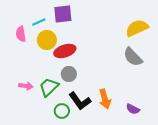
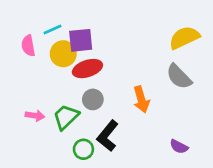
purple square: (63, 14) -> (81, 40), moved
orange arrow: (105, 99) -> (141, 99), moved
black L-shape: (80, 101) -> (108, 136), turned 75

